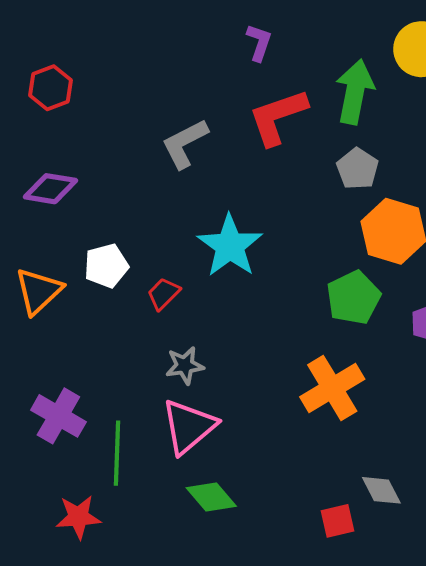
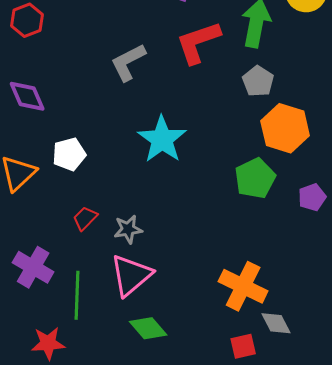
purple diamond: (50, 189) -> (27, 96), turned 57
red trapezoid: (163, 294) -> (85, 218), moved
orange cross: (332, 388) -> (243, 286), moved, turned -33

